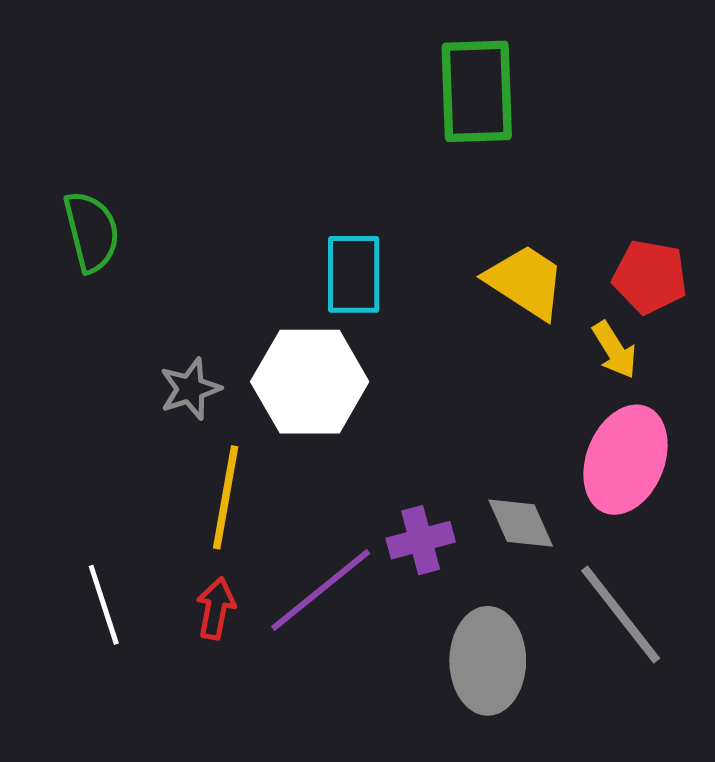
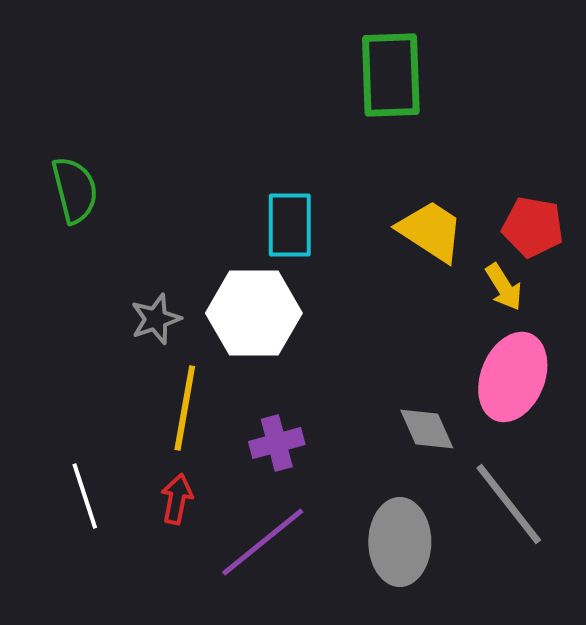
purple cross: (421, 540) -> (277, 443), moved
purple line: (321, 590) -> (263, 542), moved

